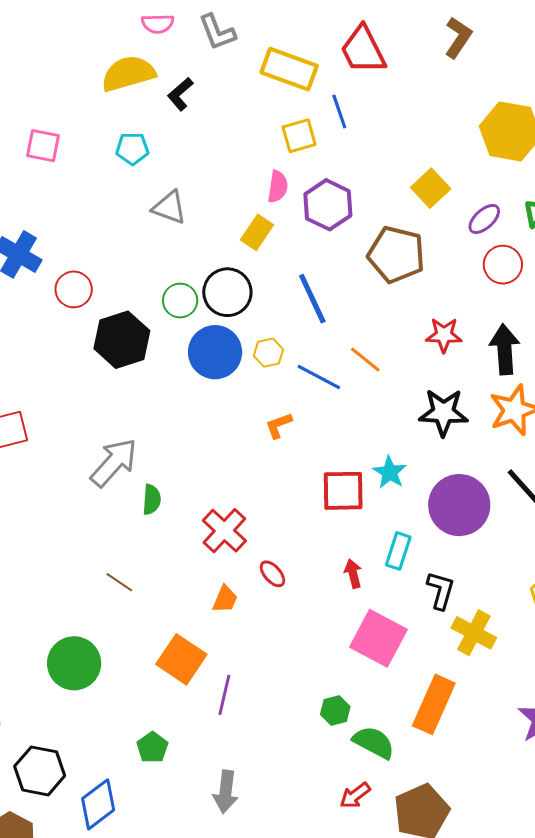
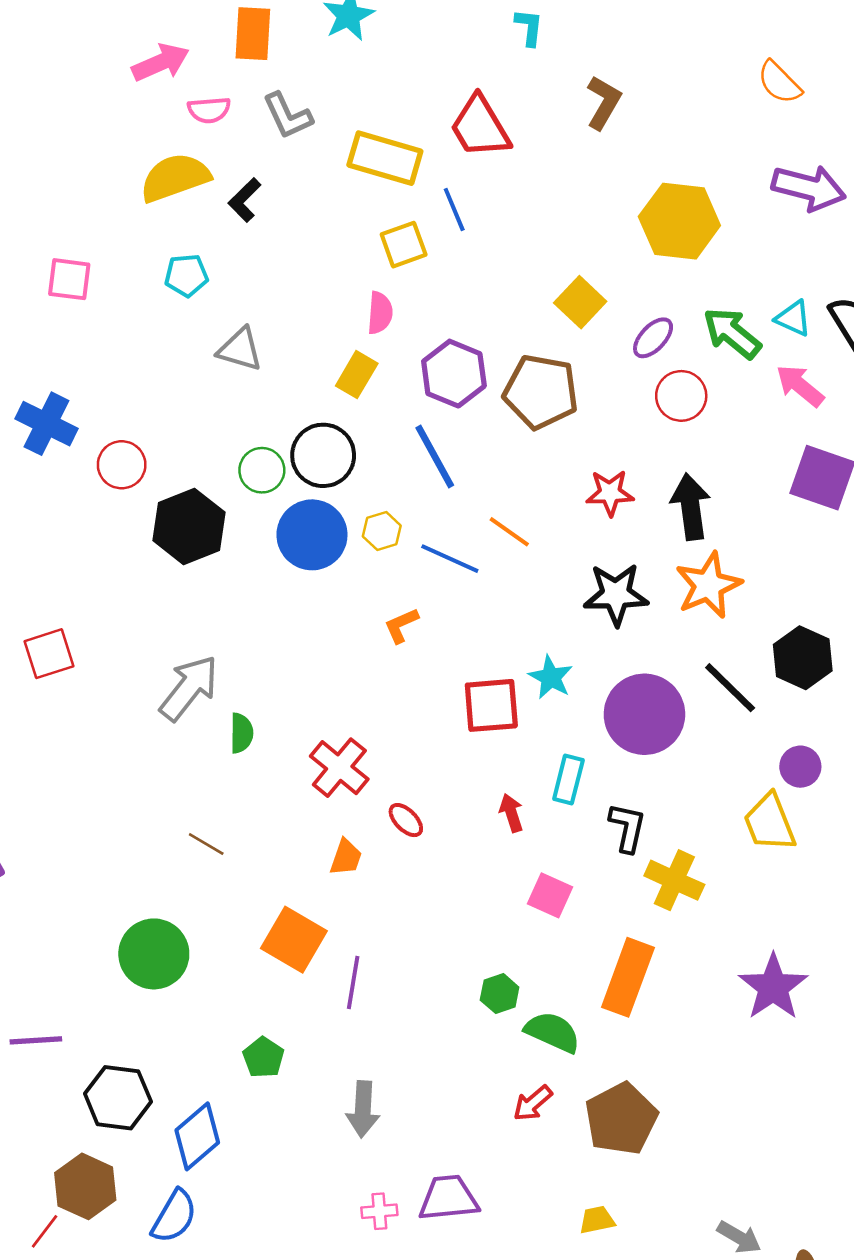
purple hexagon: (328, 205) -> (454, 374), moved
pink square: (378, 638) -> (550, 895), size x0.6

